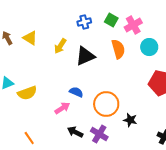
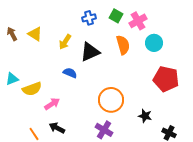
blue semicircle: (76, 92) -> (70, 73), moved
pink arrow: (62, 108) -> (52, 104), moved
black star: (130, 120) -> (145, 116), moved
black arrow: (75, 132) -> (57, 128), moved

